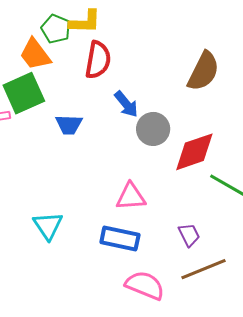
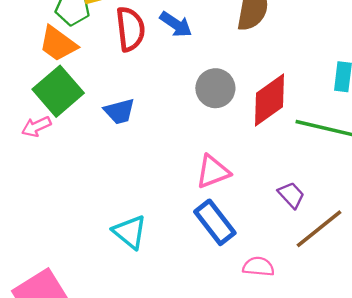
blue arrow: (126, 104) -> (176, 24), moved
blue rectangle: (120, 239) -> (215, 222), turned 57
pink semicircle: (145, 285) -> (258, 267), size x0.7

